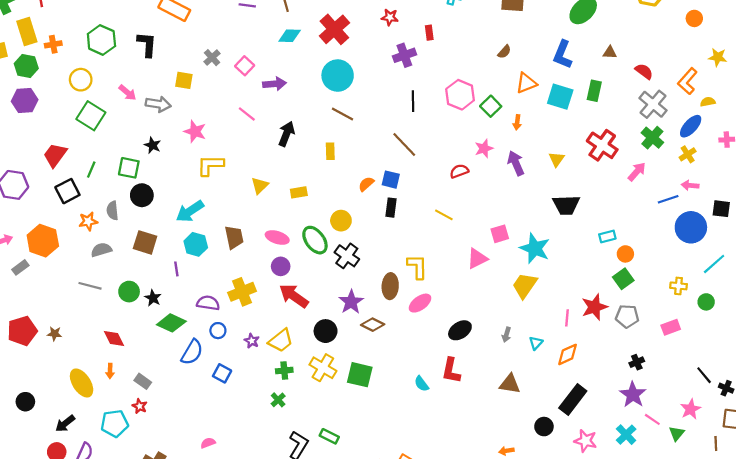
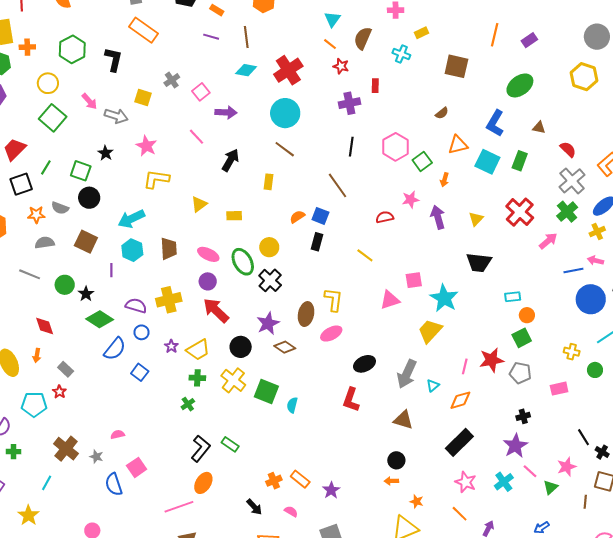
gray semicircle: (112, 211) -> (60, 208), turned -72
gray arrow: (506, 335) -> (407, 374), size x2.0
cyan semicircle: (422, 384) -> (292, 405), moved, turned 42
black circle: (544, 427) -> (396, 460), moved

